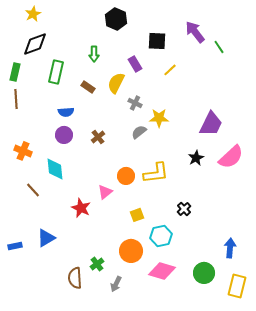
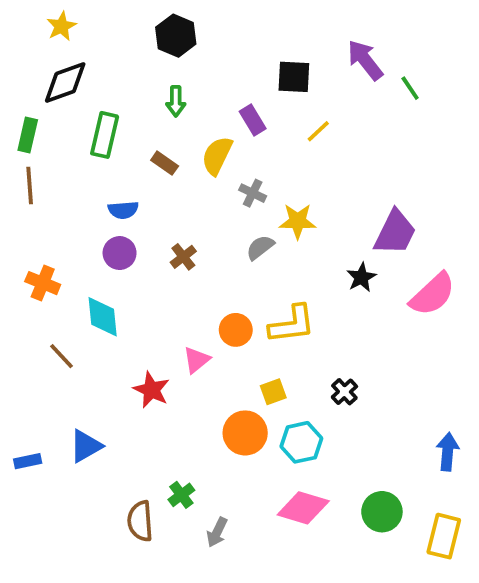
black hexagon: (116, 19) -> (176, 36), moved
black star: (196, 158) -> (361, 277), moved
yellow square: (137, 215) -> (273, 392), moved
blue arrow: (230, 248) -> (448, 452), moved
orange circle: (131, 251) -> (245, 433), moved

